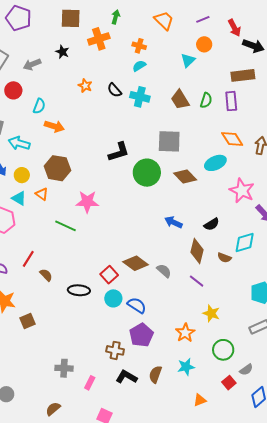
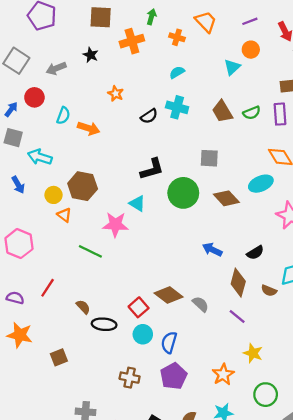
orange cross: (139, 46) -> (177, 37), moved
black semicircle: (114, 90) -> (149, 116), moved, turned -84
green semicircle: (206, 100) -> (252, 113), turned 49
orange arrow: (54, 126) -> (89, 128), moved
gray square: (169, 141) -> (209, 158), size x0.7
yellow circle: (22, 175) -> (54, 195), moved
cyan triangle: (19, 198) -> (137, 203), moved
brown semicircle: (46, 275) -> (83, 307), moved
blue semicircle: (137, 305) -> (169, 342), turned -108
brown square: (27, 321) -> (59, 357), moved
brown cross: (115, 350) -> (130, 378), moved

